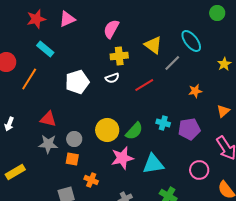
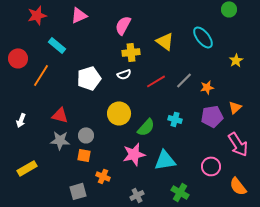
red star: (36, 19) -> (37, 15), moved
gray line: (172, 63) -> (184, 80), moved
purple pentagon: (189, 129) -> (212, 116), moved
yellow circle: (107, 130) -> (119, 113), moved

